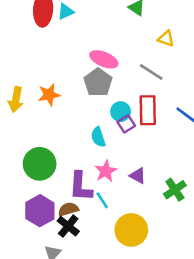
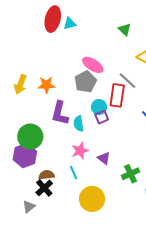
red rectangle: (148, 110) -> (117, 95), moved
purple L-shape: (81, 187) -> (60, 113), moved
purple hexagon: (40, 211) -> (25, 156), moved

